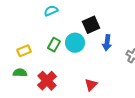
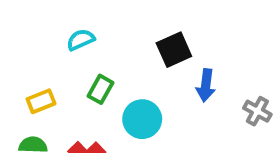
cyan semicircle: (51, 11) -> (81, 40), moved
cyan circle: (75, 43) -> (142, 119), moved

